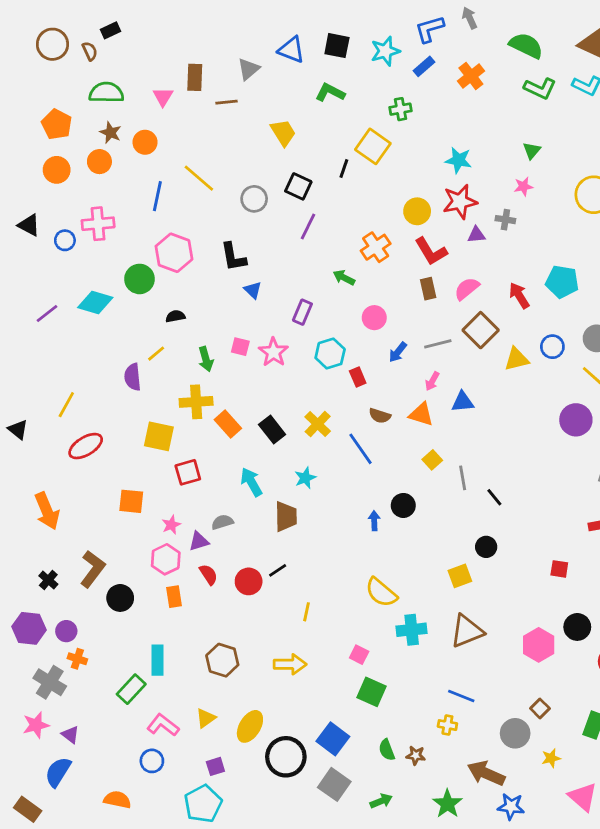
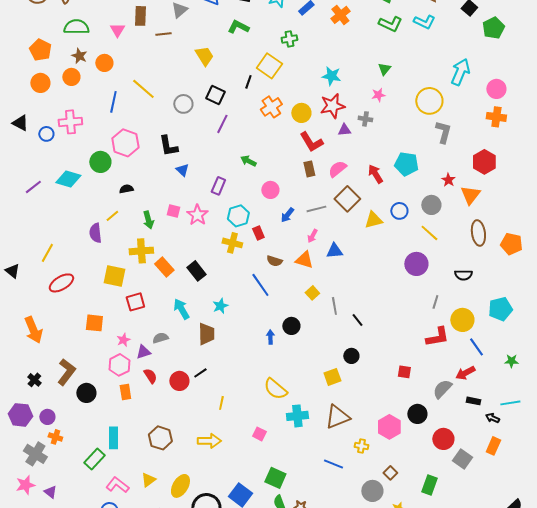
orange cross: (376, 247) -> (271, 107), moved
yellow cross: (318, 424) -> (232, 243), moved, turned -30
green square: (371, 692) -> (275, 478), moved
yellow cross: (447, 725) -> (361, 446), moved

